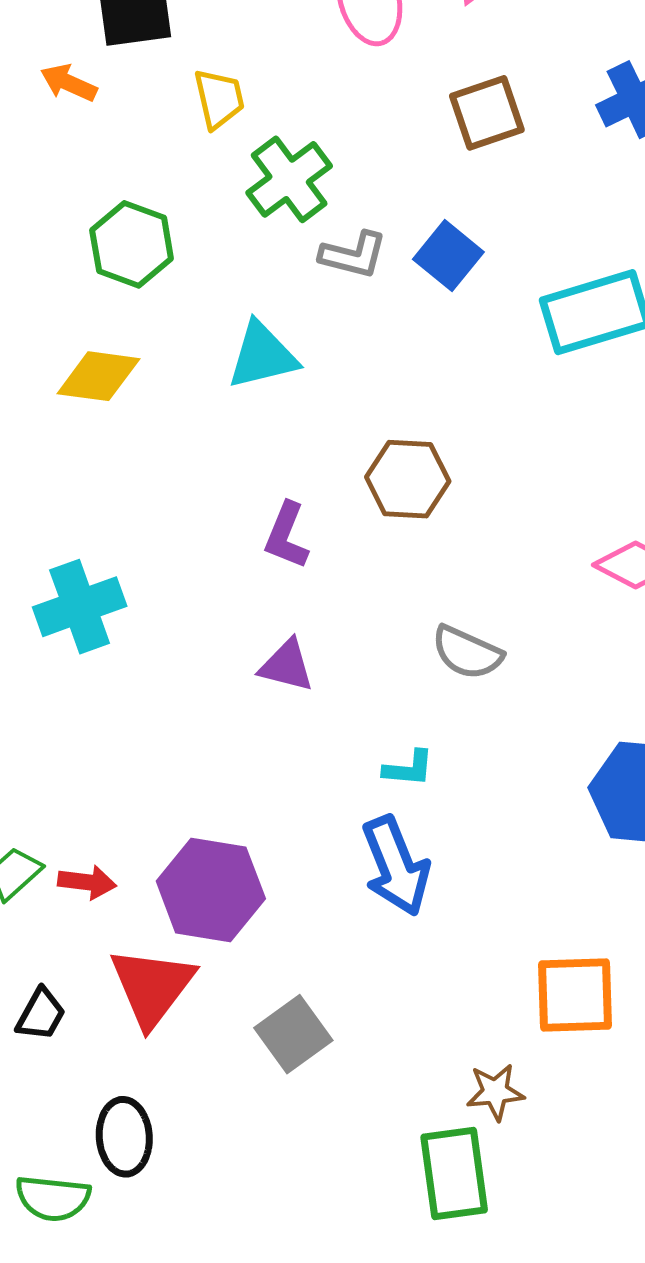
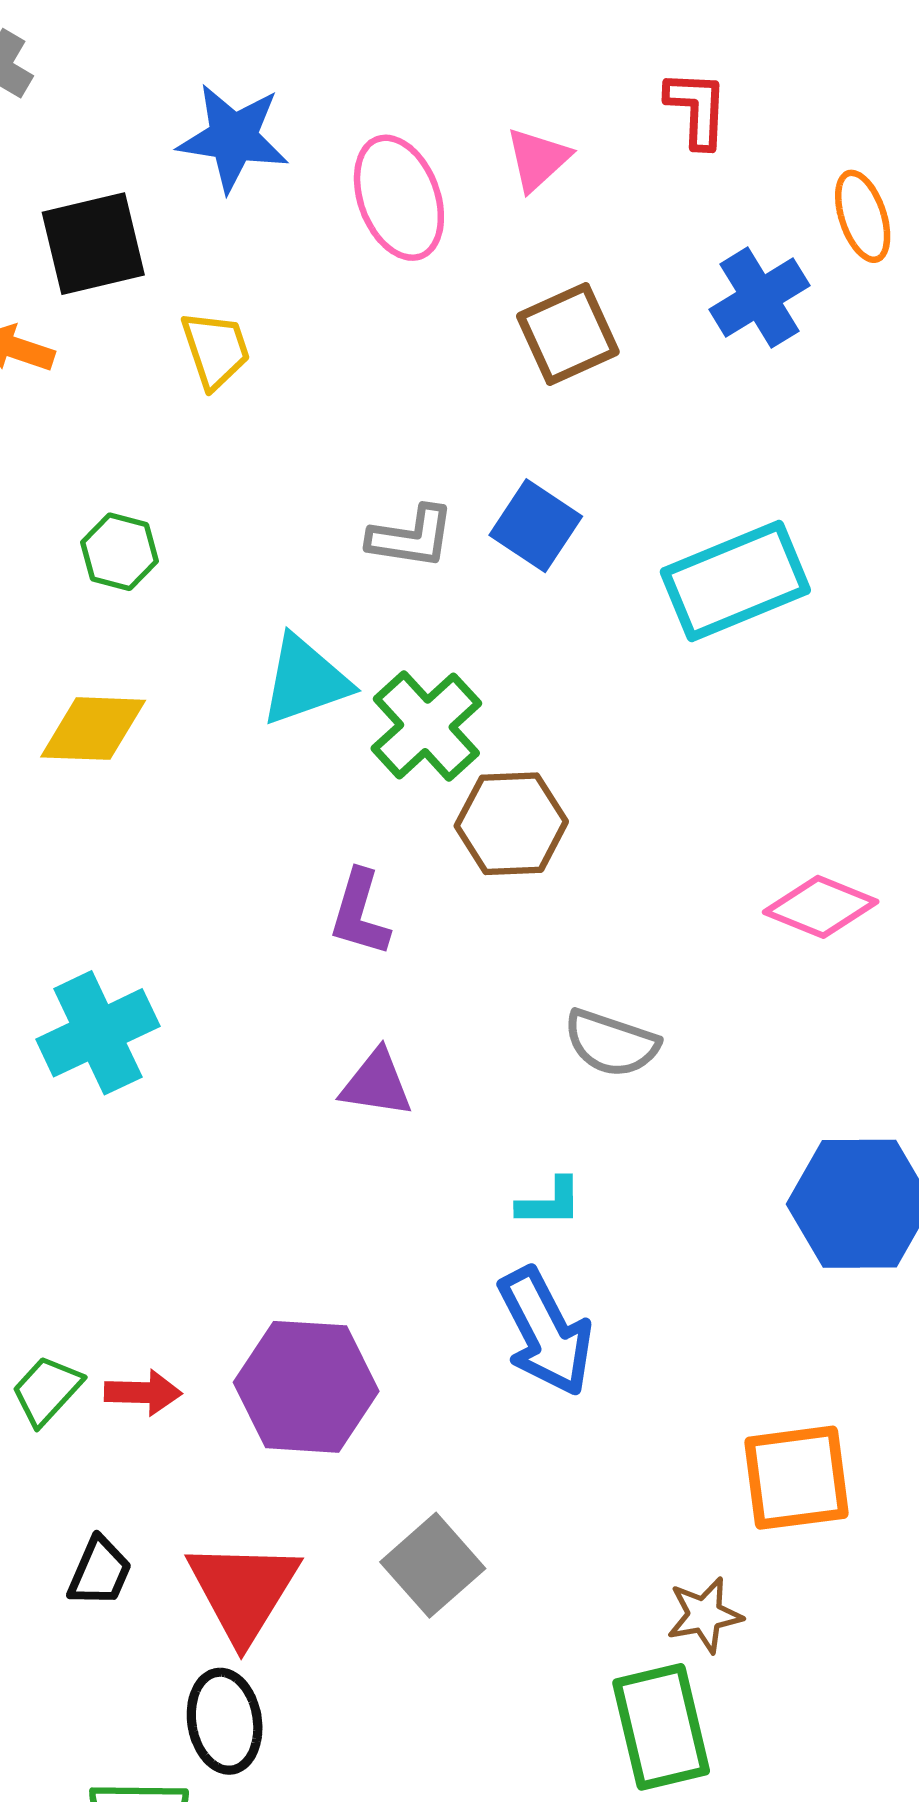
green cross: (289, 179) -> (426, 726), moved
green hexagon: (132, 244) -> (119, 552), size x0.7
red triangle: (152, 987) -> (243, 1591), moved

